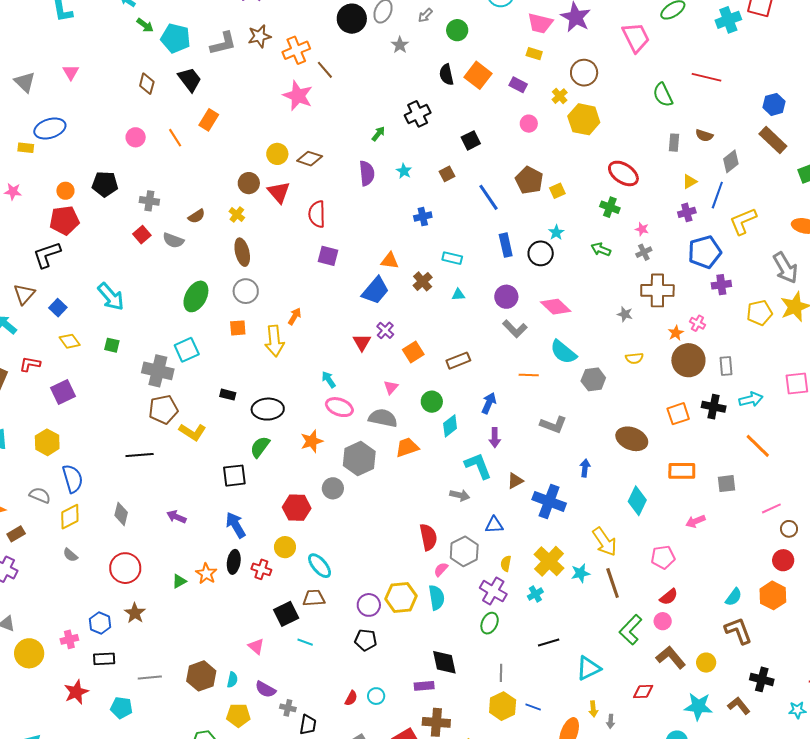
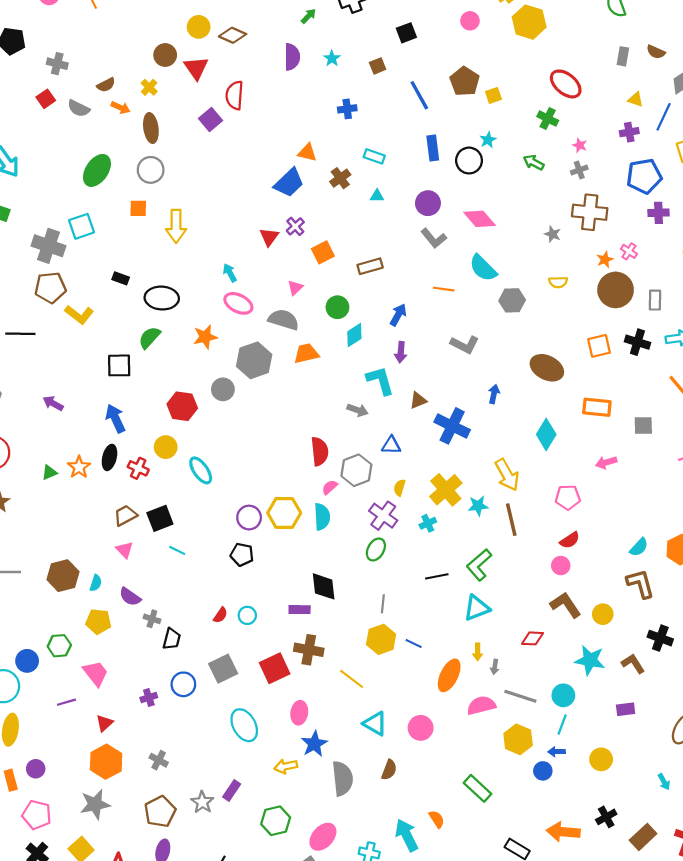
yellow triangle: (690, 182) -> (636, 99), turned 42
purple square: (328, 256) -> (210, 120), moved, turned 30
orange arrow: (295, 316) -> (120, 108), moved, turned 78
brown trapezoid: (314, 598) -> (125, 515), moved, turned -30
green L-shape: (631, 630) -> (479, 565), moved

